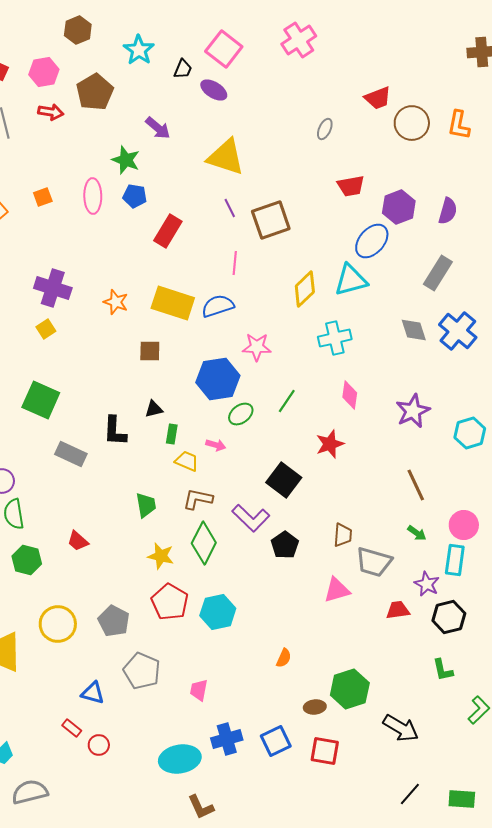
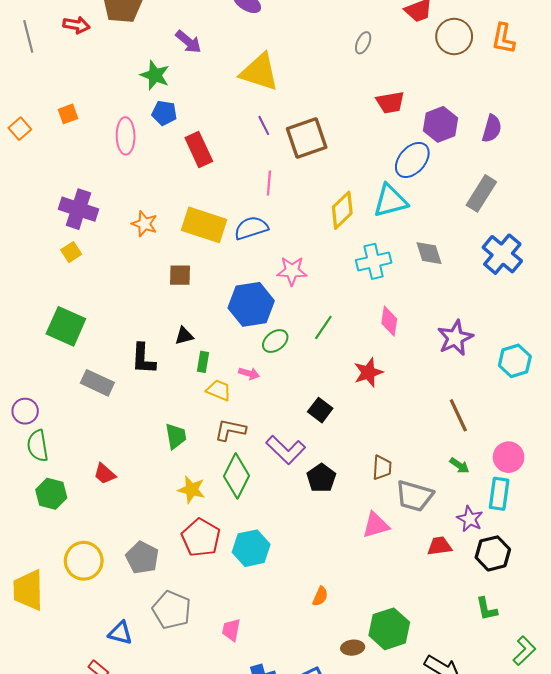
pink ellipse: (93, 196) -> (126, 136), moved
red rectangle: (168, 231) -> (199, 150), turned -56
gray diamond: (414, 330) -> (429, 253), moved
black square: (284, 480) -> (320, 410), size x0.7

